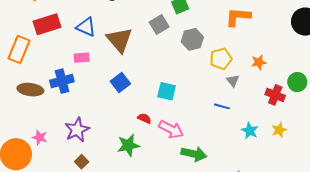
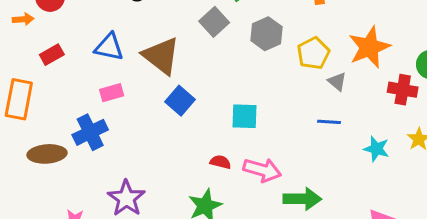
red rectangle: (47, 24) -> (52, 55), size x0.6
orange star: (259, 62) -> (369, 47), size x1.8
blue square: (120, 82) -> (180, 101), moved

